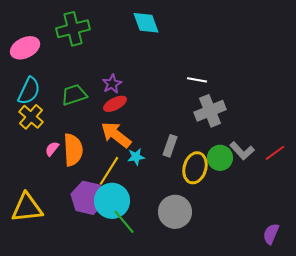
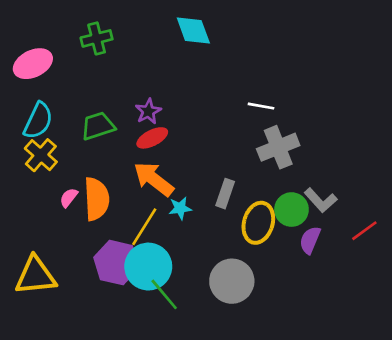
green cross: (73, 29) -> (97, 38), size x0.7
red line: (275, 153) -> (364, 231), moved
purple semicircle: (271, 234) -> (310, 240), moved

